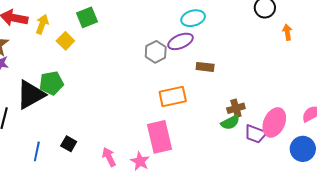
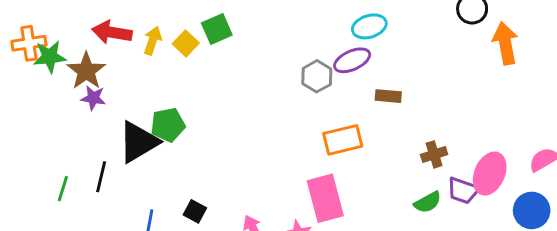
orange arrow: (287, 32) -> (505, 43), size x1.8
yellow square: (65, 41) -> (186, 43), moved
green semicircle: (230, 122) -> (428, 202), moved

